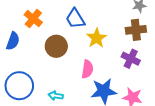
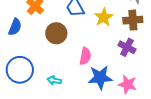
yellow star: (97, 38) -> (104, 17), moved

